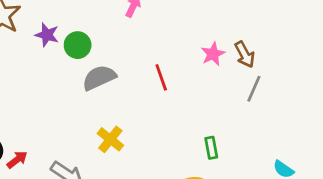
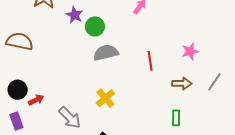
brown arrow: (245, 54) -> (182, 83), moved, turned -72

